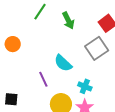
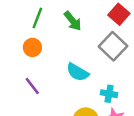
orange circle: (13, 44) -> (32, 47), moved
purple line: (43, 79) -> (32, 86), moved

